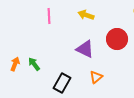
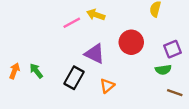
pink line: (49, 16) -> (72, 23), moved, turned 63
black rectangle: (62, 83) -> (74, 78), moved

